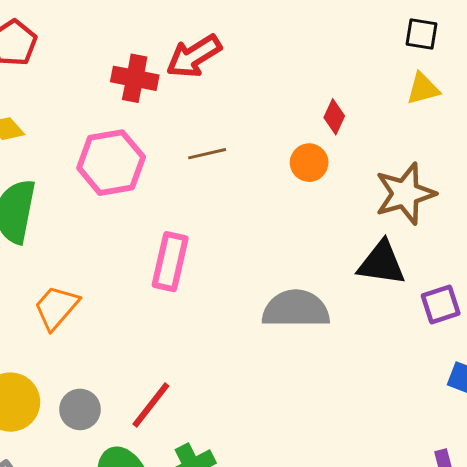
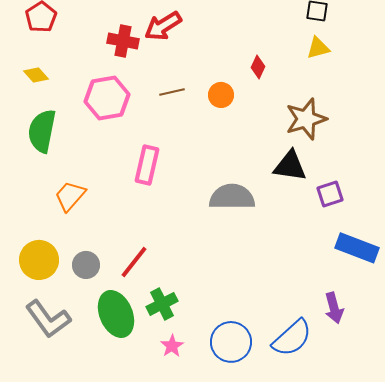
orange circle: (309, 163) -> (221, 95), moved

